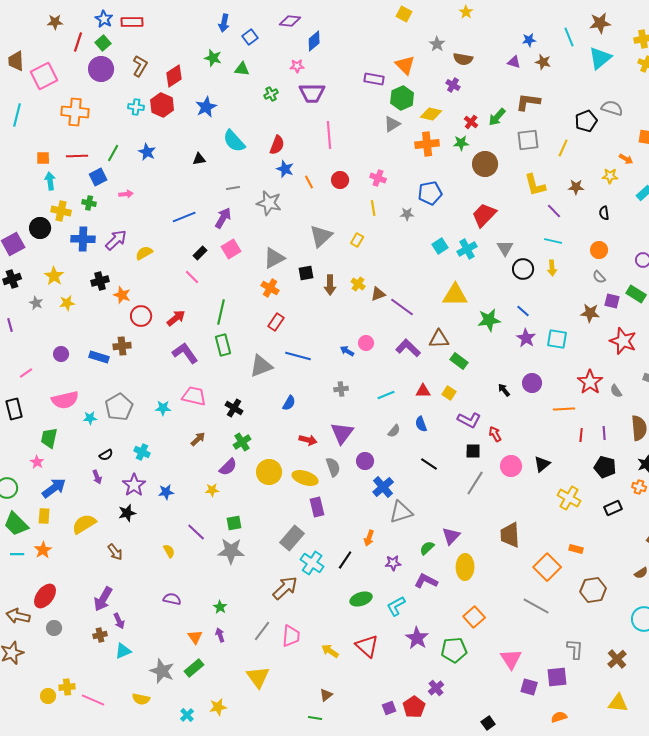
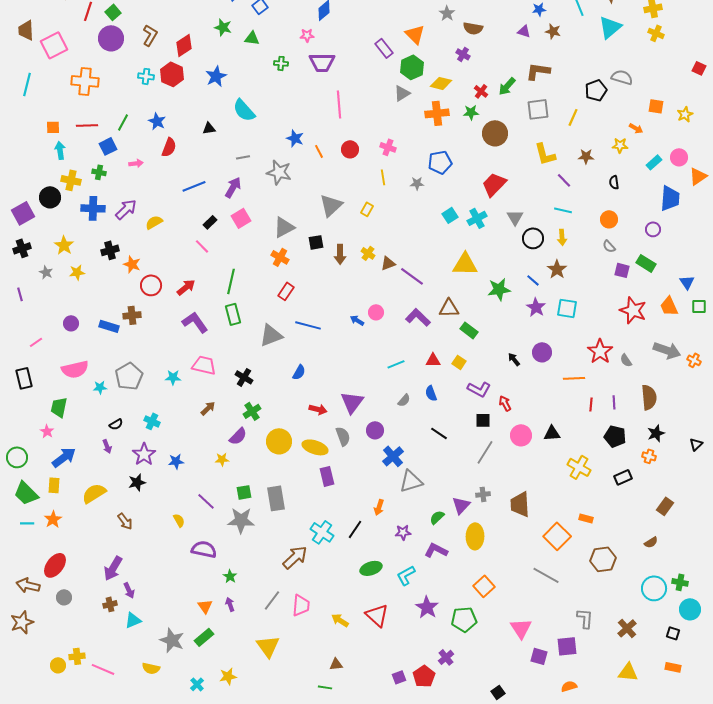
purple rectangle: (374, 79) -> (384, 48), turned 42
green cross: (271, 94) -> (281, 63), turned 32
red semicircle: (277, 145) -> (169, 147), moved
brown star: (590, 313) -> (557, 269), moved, turned 30
gray cross: (341, 389) -> (483, 494), moved
black triangle: (542, 464) -> (552, 433), turned 36
gray rectangle: (292, 538) -> (276, 498), moved, turned -50
purple semicircle: (172, 599) -> (204, 549), moved, size x1.4
brown triangle: (326, 695) -> (336, 664), turned 32

